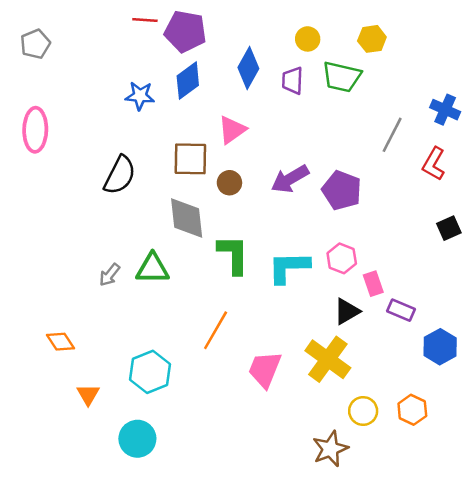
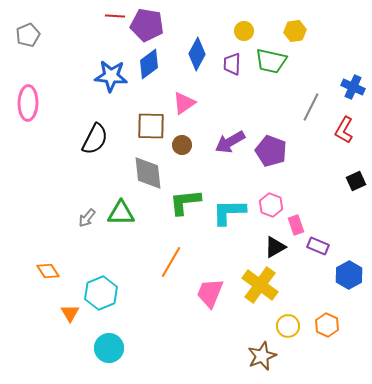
blue star: (140, 96) -> (111, 76), size x1.4
green L-shape: (233, 255) -> (185, 202), turned -96
cyan hexagon: (150, 372) -> (101, 293), moved

